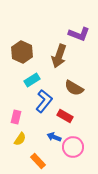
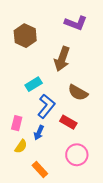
purple L-shape: (79, 34) -> (76, 23), moved
brown hexagon: (22, 52) -> (25, 36), moved
blue arrow: (54, 137) -> (39, 133), moved, turned -88

